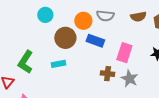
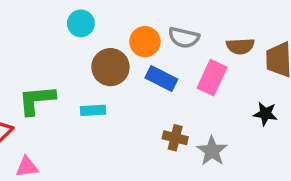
pink rectangle: (124, 53) -> (212, 78), moved
green L-shape: (26, 62) -> (37, 100), turned 45

